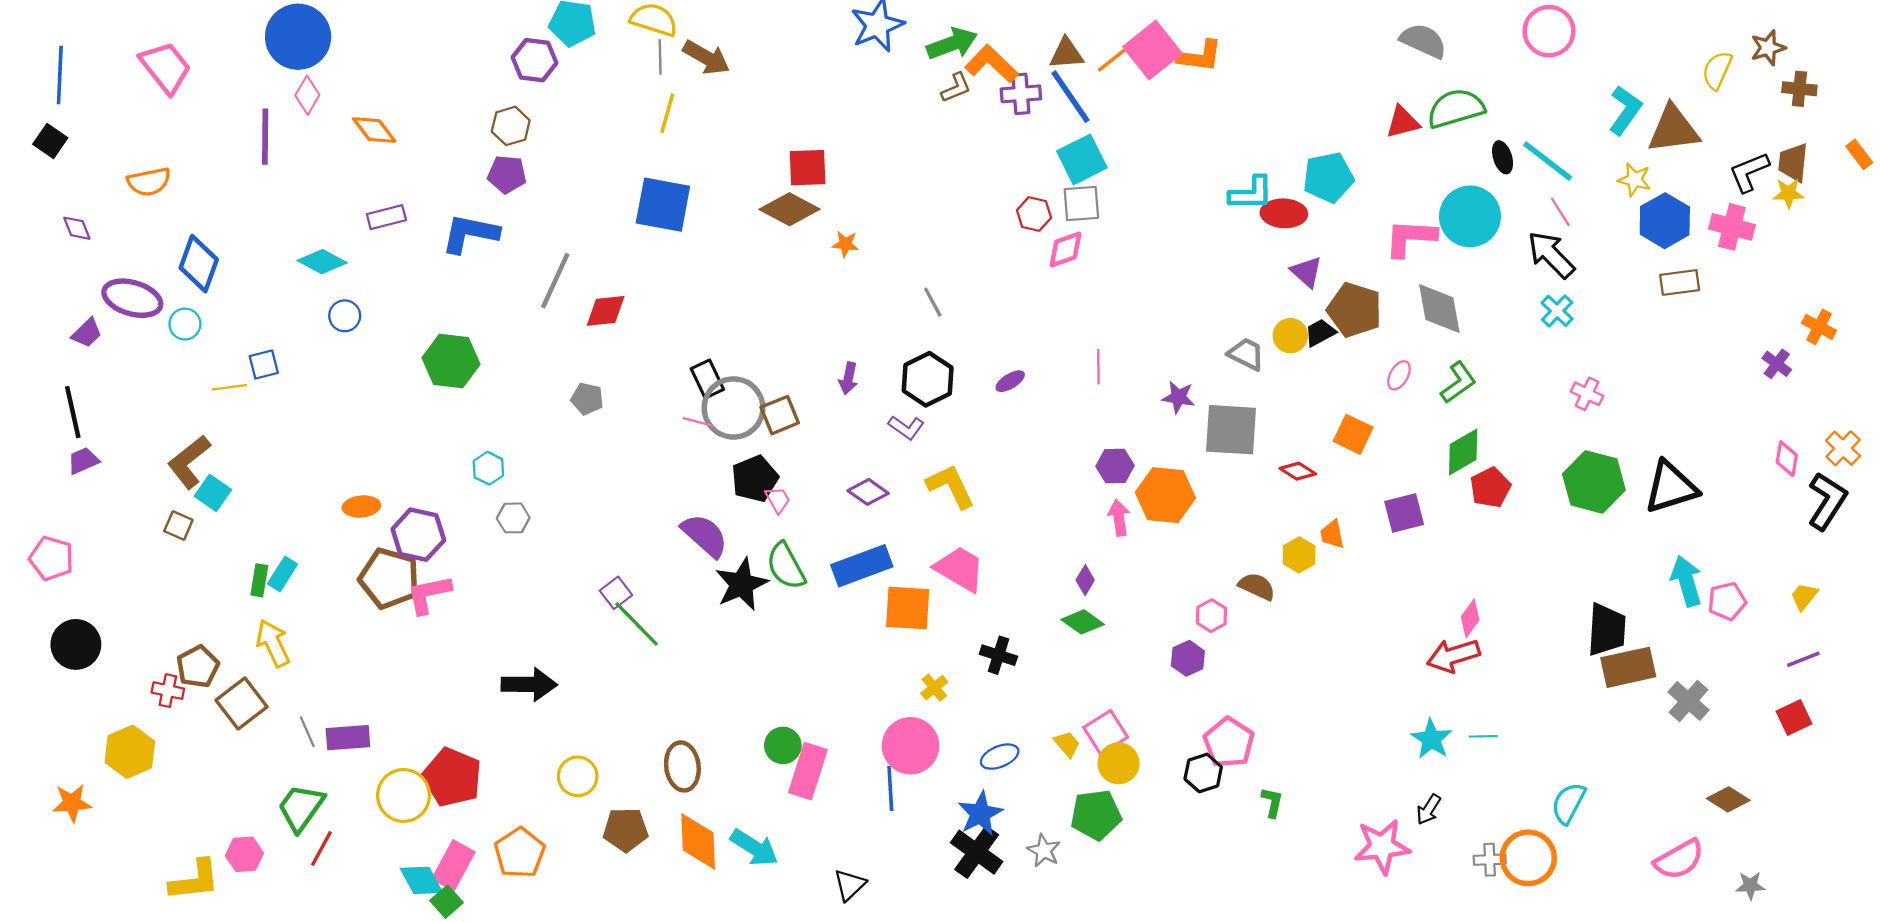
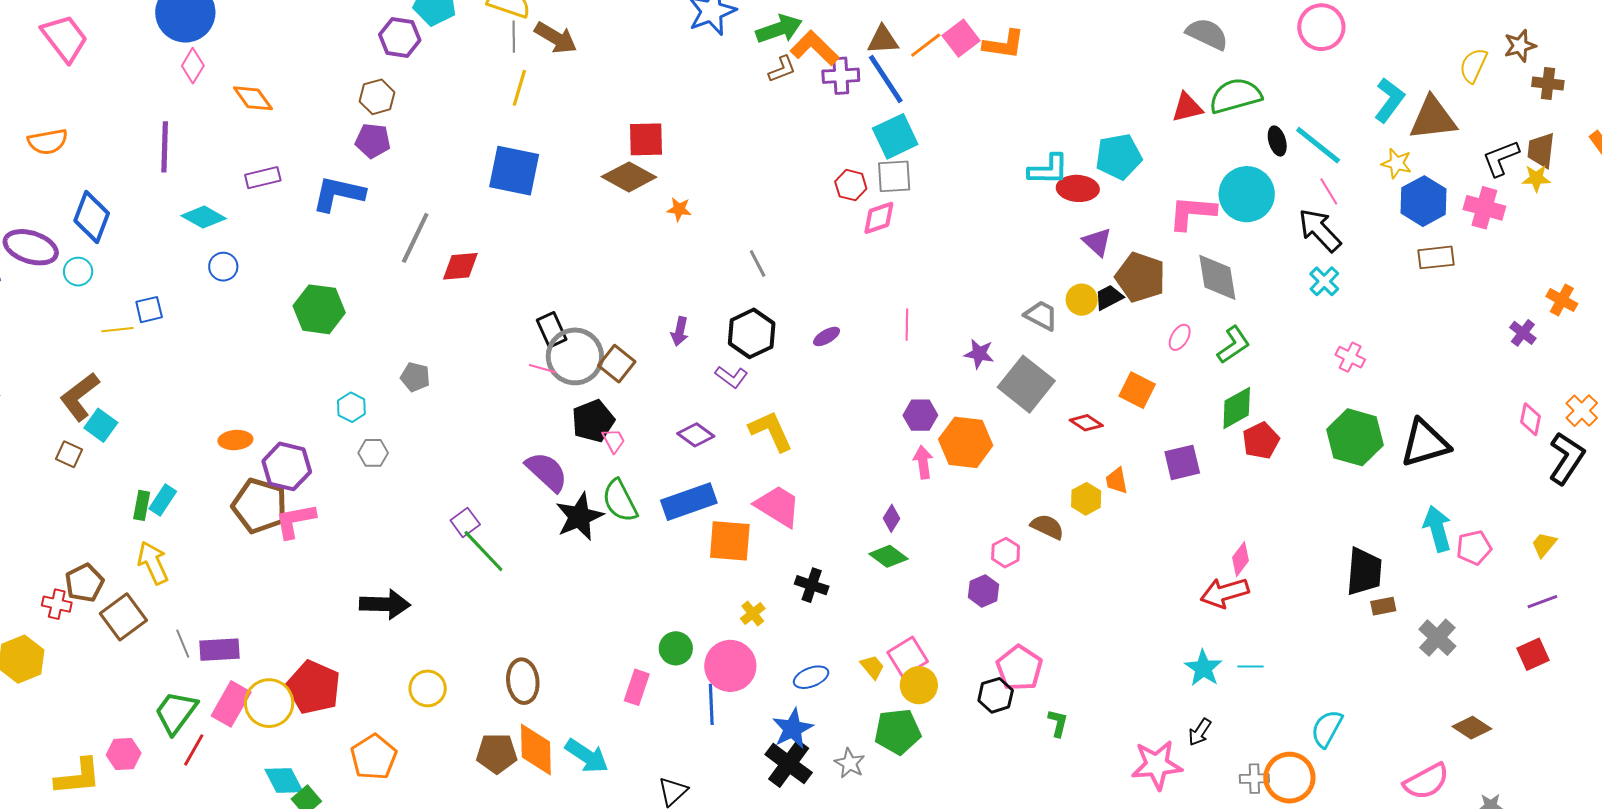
pink square: (1152, 50) -> (961, 38), size x0.7
purple line: (265, 137) -> (165, 147), moved
gray pentagon: (587, 399) -> (415, 377), moved
brown square: (780, 415) -> (617, 364), turned -30
gray square: (1231, 430) -> (1026, 384), turned 34
brown rectangle: (1628, 667) -> (1383, 606), size x0.5
green circle: (783, 745) -> (676, 648), moved
pink rectangle: (808, 771) -> (637, 687), size x0.7
brown pentagon: (626, 830) -> (497, 753), moved
pink rectangle: (453, 865) -> (231, 704), moved

